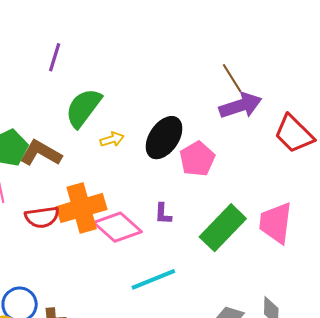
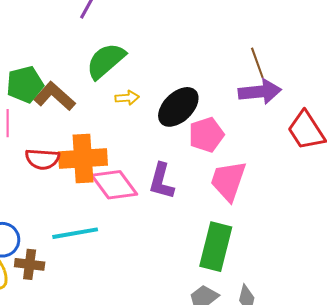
purple L-shape: (163, 214) -> (161, 181), size x1.6
pink trapezoid: (276, 223) -> (228, 181), moved
green rectangle: (223, 228) -> (216, 247), moved, turned -42
cyan line: (153, 279) -> (75, 233), moved

